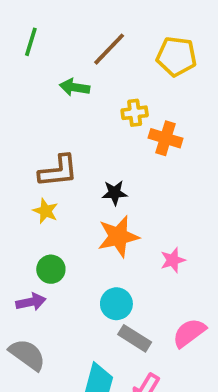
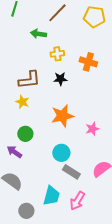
yellow cross: (135, 113) -> (57, 54), moved
black star: (115, 193) -> (60, 79), moved
purple arrow: (31, 302) -> (14, 152), turned -133

